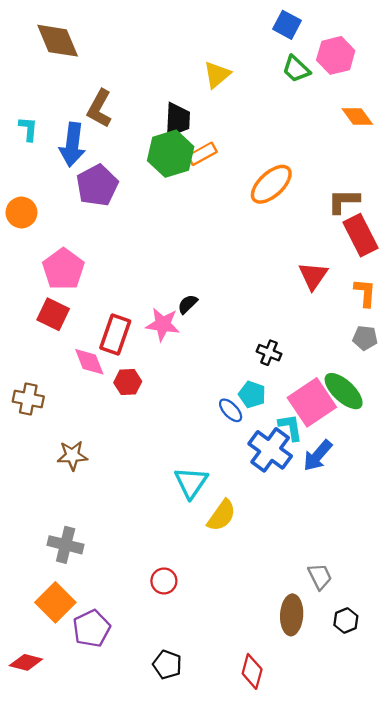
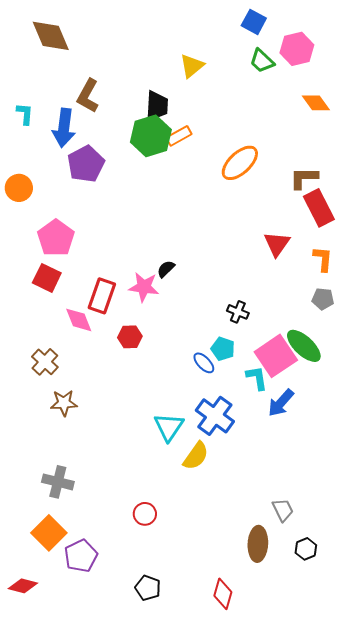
red hexagon: (128, 382) -> (130, 337), moved
brown cross: (28, 399) -> (45, 362), moved, turned 32
blue cross: (270, 450) -> (215, 416), moved

